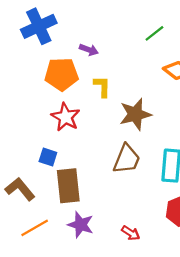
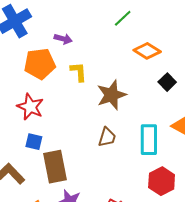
red star: (66, 117) -> (30, 107), moved
brown trapezoid: (127, 159) -> (107, 137), size x0.7

